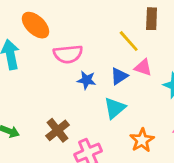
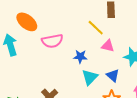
blue triangle: (119, 76) -> (113, 75), moved, turned -40
blue star: (86, 80) -> (80, 57), moved

